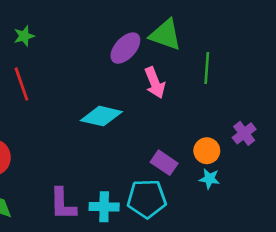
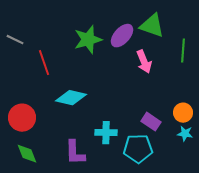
green star: (24, 36) -> (88, 40), moved, size x1.8
cyan diamond: (101, 116) -> (71, 98), moved
cyan cross: (104, 207) -> (106, 133), moved

